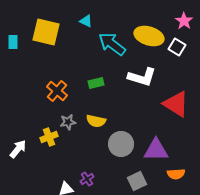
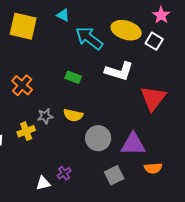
green rectangle: (96, 83) -> (73, 77), turned 35
orange cross: (57, 91) -> (22, 85), moved
red triangle: (176, 104) -> (153, 98), turned 36

